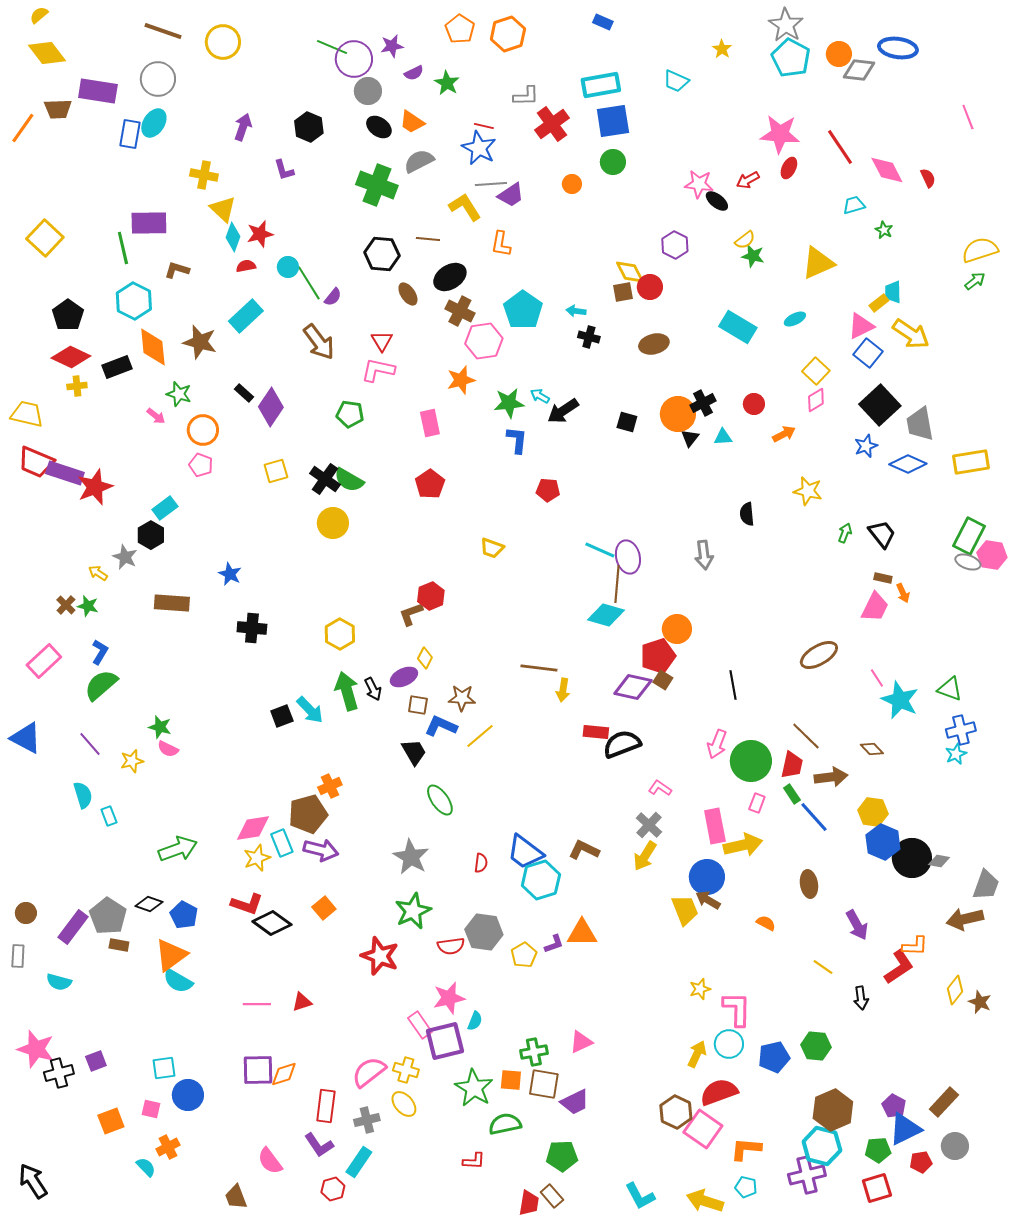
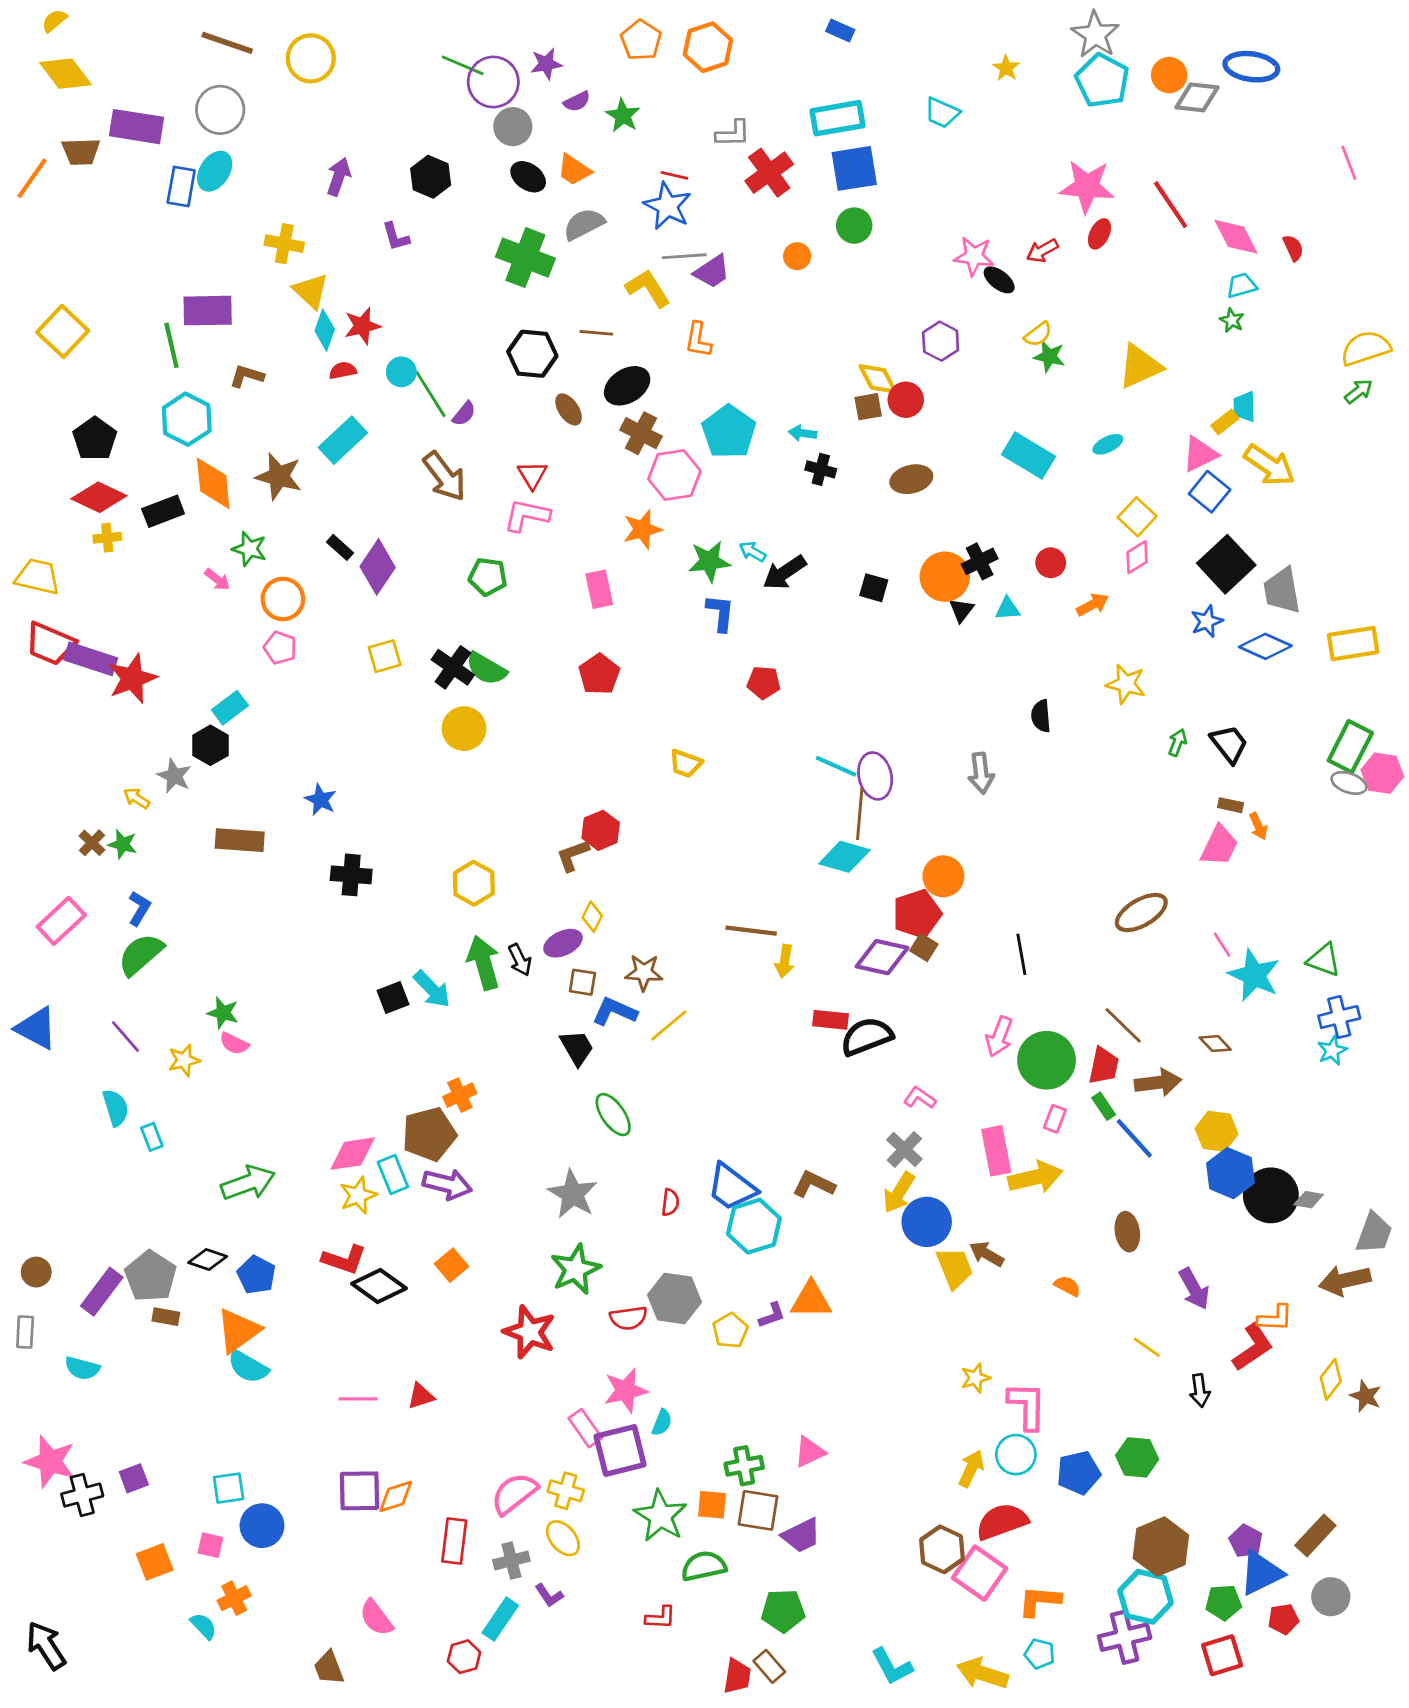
cyan trapezoid: (854, 205) -> (1242, 285), moved
blue circle: (707, 877) -> (927, 1222), moved
purple L-shape: (319, 1145) -> (549, 1595), moved, size x0.7

